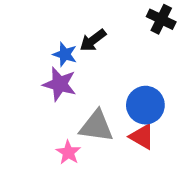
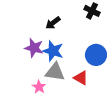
blue star: (65, 54) -> (53, 51), moved, size x1.5
blue circle: (145, 105) -> (96, 55), moved

